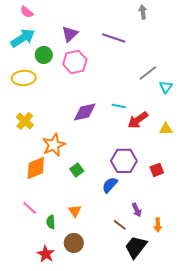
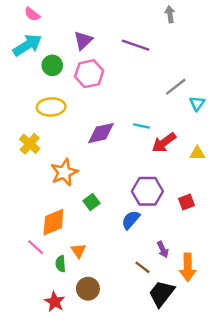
yellow ellipse: (24, 78) -> (51, 107), moved
orange diamond: (36, 168) -> (53, 222), moved
orange triangle: (75, 211) -> (78, 251), moved
orange arrow: (158, 225) -> (188, 267), size x1.6

